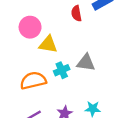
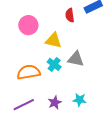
yellow triangle: (48, 44) -> (53, 40), moved
cyan cross: (62, 70) -> (54, 64), turned -32

